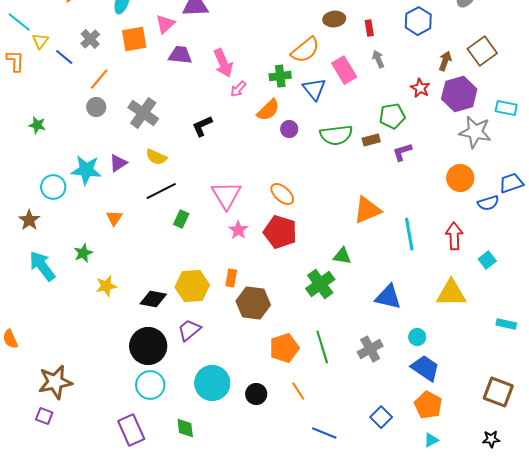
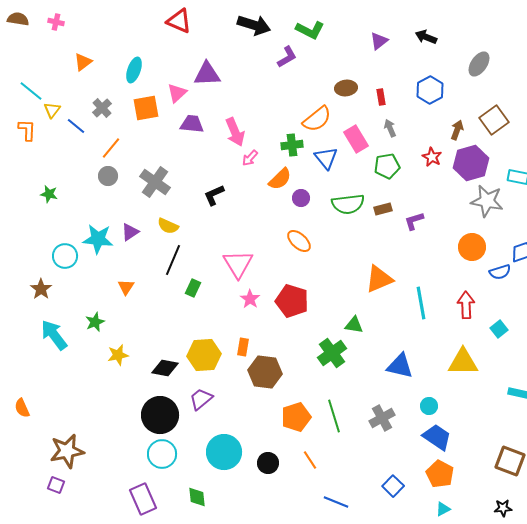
green pentagon: (392, 116) -> (387, 166), moved
black line: (161, 191) -> (173, 260), turned -40
orange ellipse: (282, 194) -> (299, 241), moved

